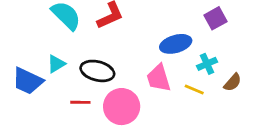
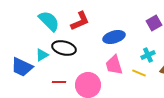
blue ellipse: (176, 44) -> (114, 37), moved
black ellipse: (97, 71) -> (64, 48), moved

